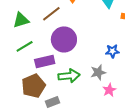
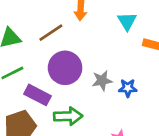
purple rectangle: (45, 61) -> (38, 95), turned 36
gray star: (98, 72) -> (102, 81), moved

